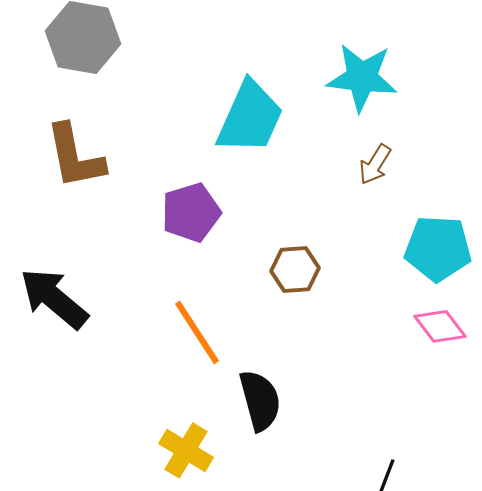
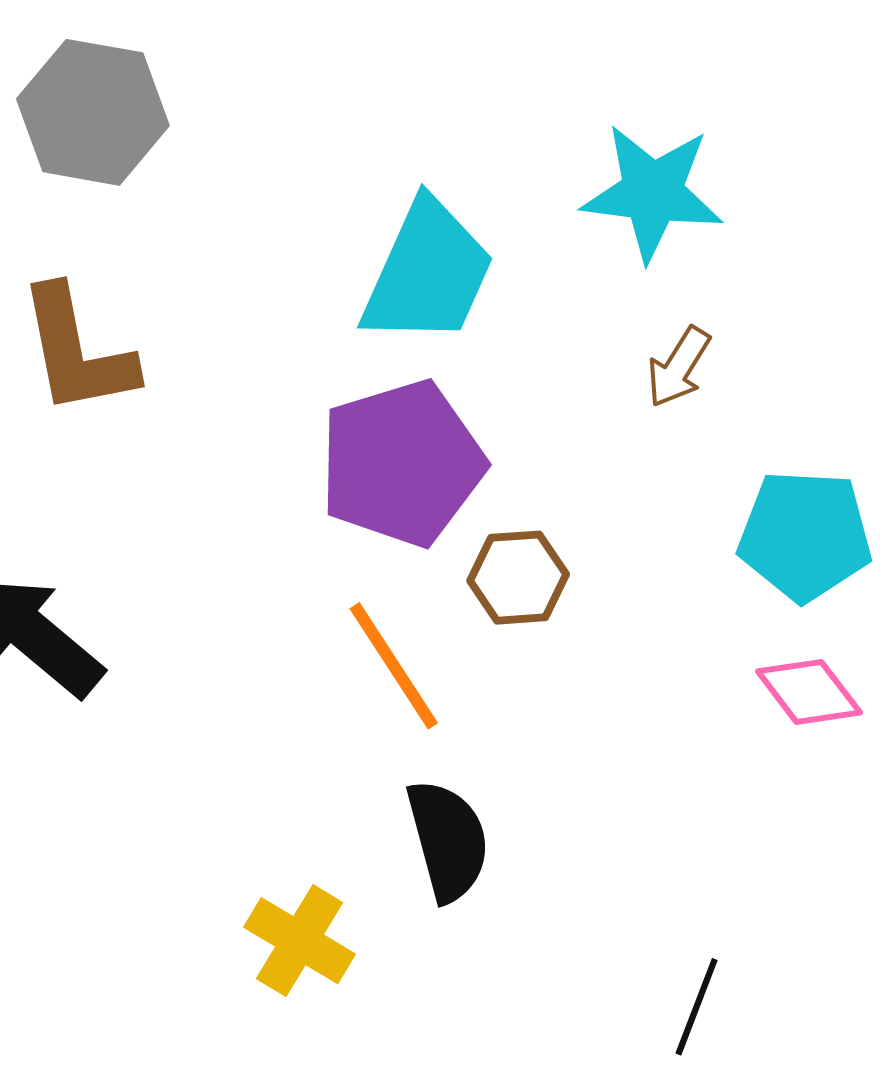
purple pentagon: (191, 212) -> (402, 463), moved, size x1.4
orange line: (197, 332) -> (394, 666), moved

